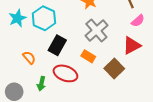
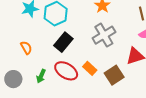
orange rectangle: (88, 56) -> (90, 68), moved
orange semicircle: (29, 58) -> (26, 48), moved

